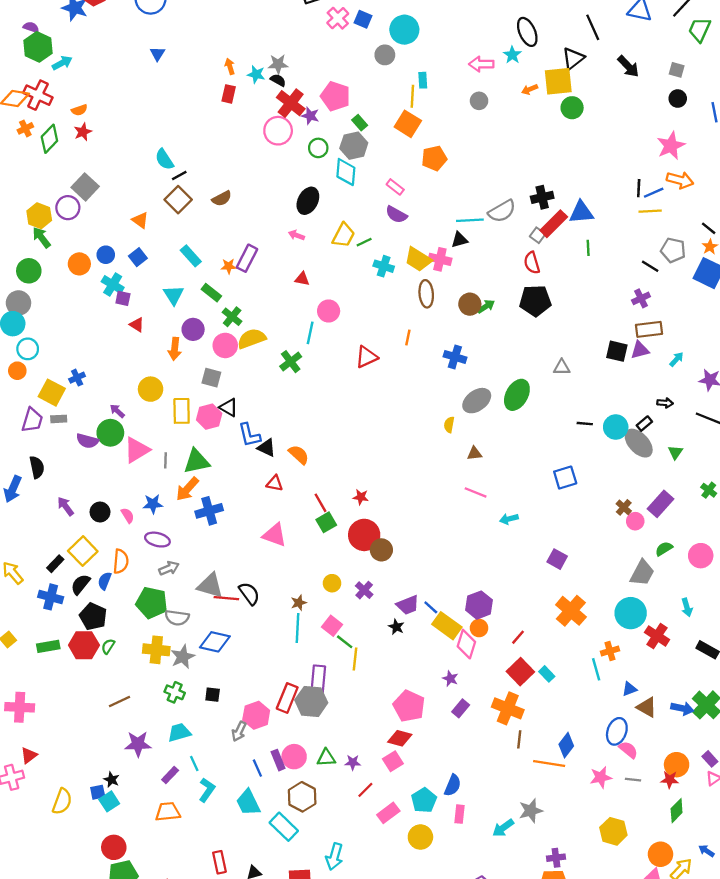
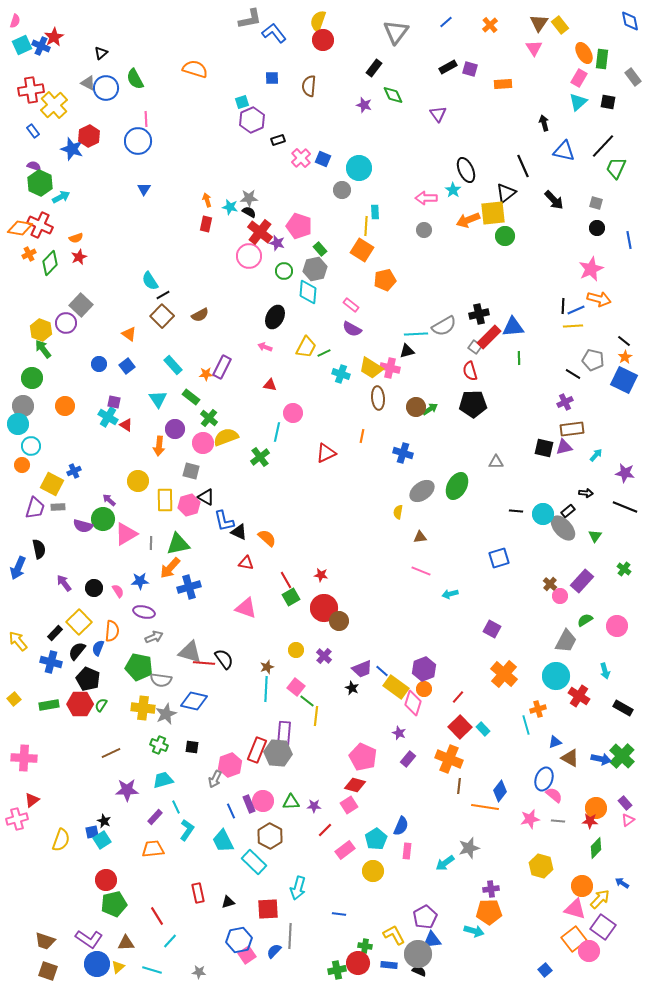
orange arrow: (530, 89) -> (468, 220), size x1.6
orange circle: (79, 264) -> (65, 406), moved
cyan cross: (113, 285) -> (108, 417), moved

